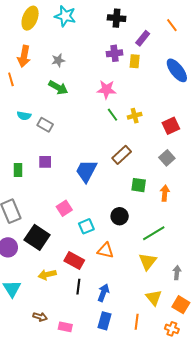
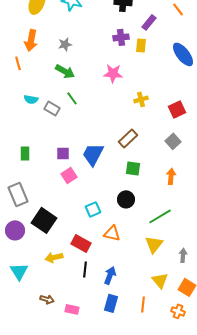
green line: (112, 115) -> (72, 98), moved
purple square: (45, 162) -> (63, 153), moved
green square: (139, 185) -> (133, 168), moved
pink square: (64, 208) -> (69, 175), moved

